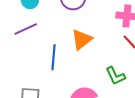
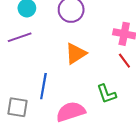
blue line: (53, 57) -> (43, 86), moved

